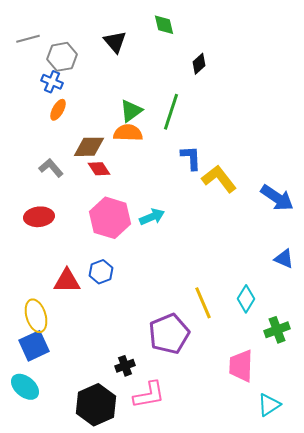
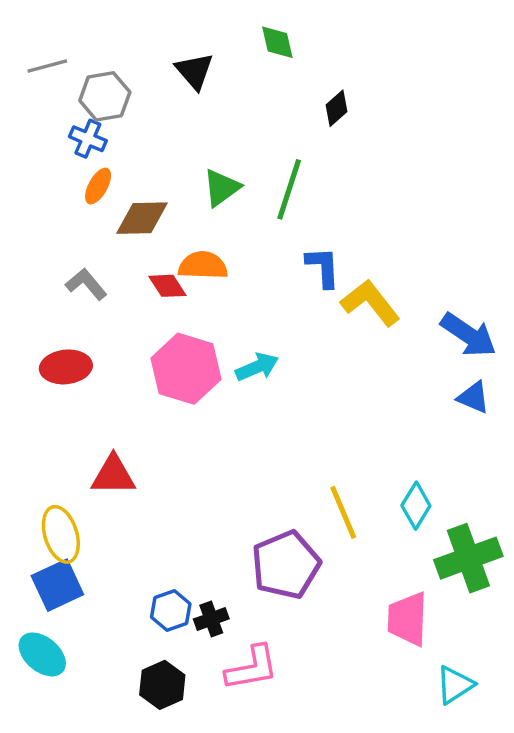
orange semicircle: (128, 133) -> (203, 266), moved
brown diamond: (89, 147) -> (142, 218), moved
blue triangle: (284, 259) -> (473, 397), moved
blue hexagon: (101, 272) -> (171, 610), moved
green cross: (277, 330) -> (468, 558), size x1.5
black hexagon: (96, 405) -> (162, 685), size x0.7

